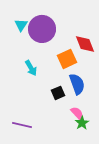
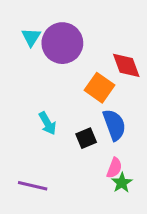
orange square: (67, 59) -> (100, 88), turned -30
cyan arrow: (31, 68) -> (47, 123), moved
pink semicircle: (77, 113) -> (114, 168), turned 64

